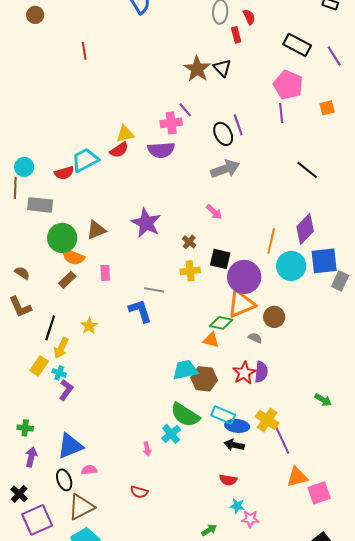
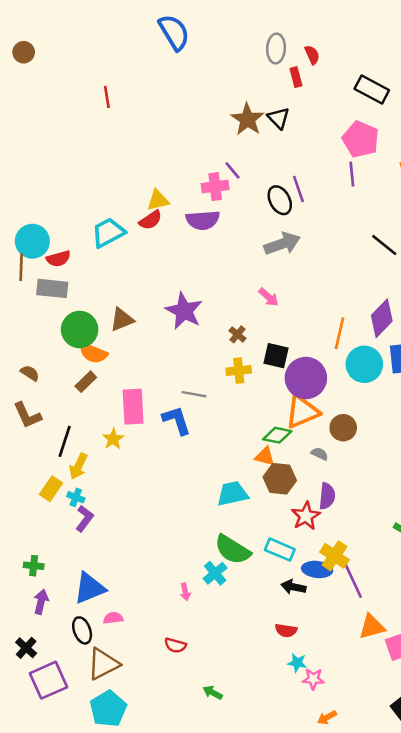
brown circle: (35, 15) -> (24, 52), moved
cyan circle: (24, 167) -> (32, 241), size x1.4
red semicircle: (64, 173) -> (58, 259), moved
pink rectangle: (105, 273) -> (133, 407), moved, size x1.8
red star: (244, 373) -> (306, 516), moved
brown hexagon: (204, 379) -> (280, 479), moved
blue ellipse: (237, 426) -> (317, 569), moved
green arrow: (209, 530) -> (213, 693), moved, turned -119

